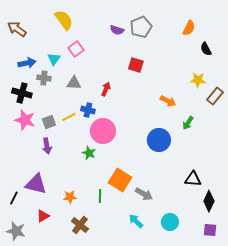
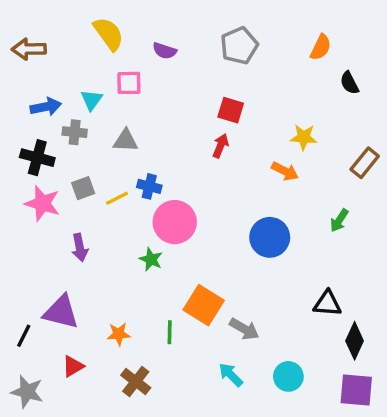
brown arrow: (17, 29) -> (29, 49), turned -36
purple semicircle: (117, 30) -> (165, 51), moved
pink square: (76, 49) -> (129, 83), turned 35
yellow star: (198, 80) -> (304, 137), moved
red arrow: (106, 89) -> (221, 146), moved
gray square: (49, 122) -> (83, 188), moved
green arrow: (188, 123) -> (339, 220), moved
purple square: (210, 230) -> (356, 390), size x1.5

